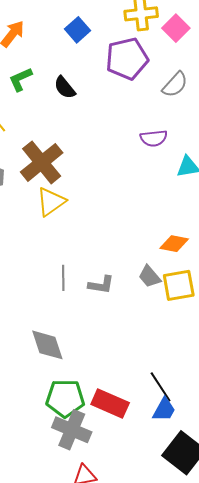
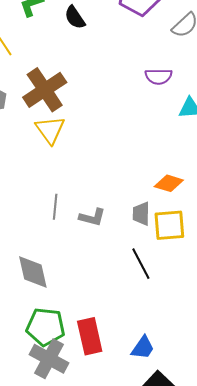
yellow triangle: (51, 202) -> (50, 130), turned -36
gray trapezoid: (150, 276) -> (141, 214), turned 35
black line: (161, 387) -> (141, 264), moved
red rectangle: (110, 403) -> (90, 336), turned 48

